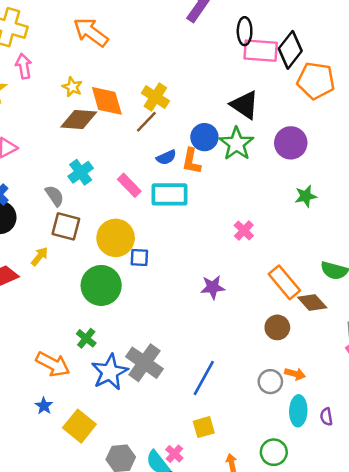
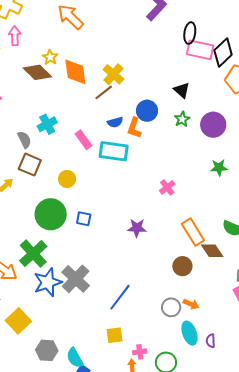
black triangle: (245, 105) -> (182, 90), size x0.7
brown diamond: (79, 120) -> (37, 72), moved, turned 32
green star: (237, 144) -> (182, 119), moved, size x0.6
yellow circle: (116, 238) -> (67, 179), size x0.6
blue square: (139, 257) -> (84, 219), moved
green cross: (86, 338) -> (33, 254), size x1.8
cyan ellipse: (298, 411) -> (189, 333), turned -30
pink cross: (174, 454) -> (140, 352), moved, turned 32

